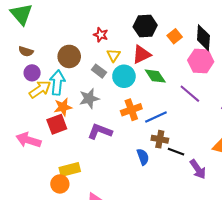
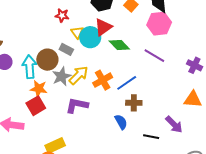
brown circle: (69, 56) -> (47, 60), moved
cyan circle: (124, 76) -> (90, 37), moved
yellow arrow: (40, 89) -> (79, 75), moved
orange star: (63, 107) -> (39, 89), turned 30
black line: (176, 152) -> (151, 137), moved

